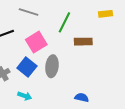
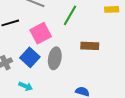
brown rectangle: (83, 42) -> (90, 46), moved

